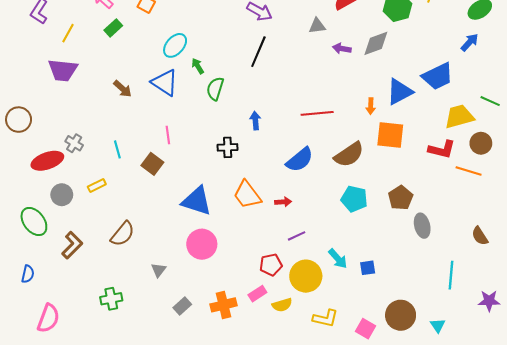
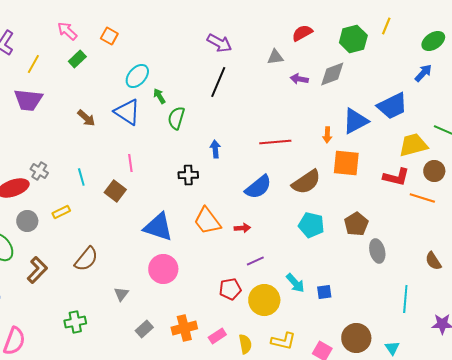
pink rectangle: (257, 294) -> (217, 336), moved
yellow semicircle: (282, 305) -> (245, 344), moved, turned -84

